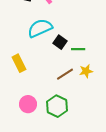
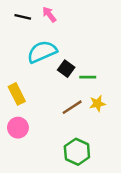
pink circle: (28, 104) -> (18, 128), moved
green hexagon: (57, 106) -> (77, 152), moved

